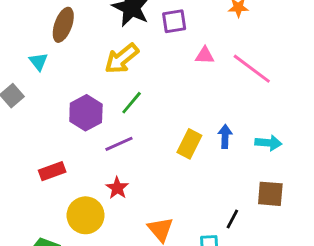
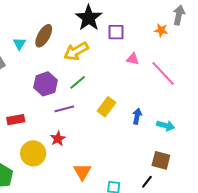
brown ellipse: (63, 25) -> (44, 36), moved
yellow rectangle: (189, 144) -> (106, 107), moved
black line: (232, 219) -> (147, 182), moved

